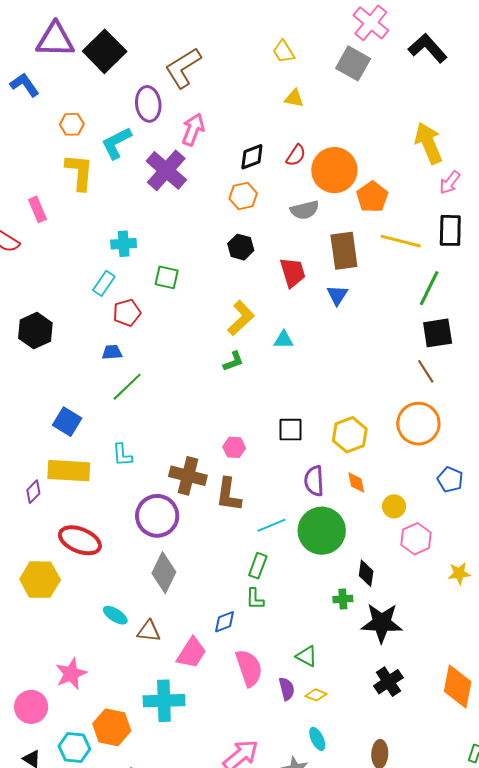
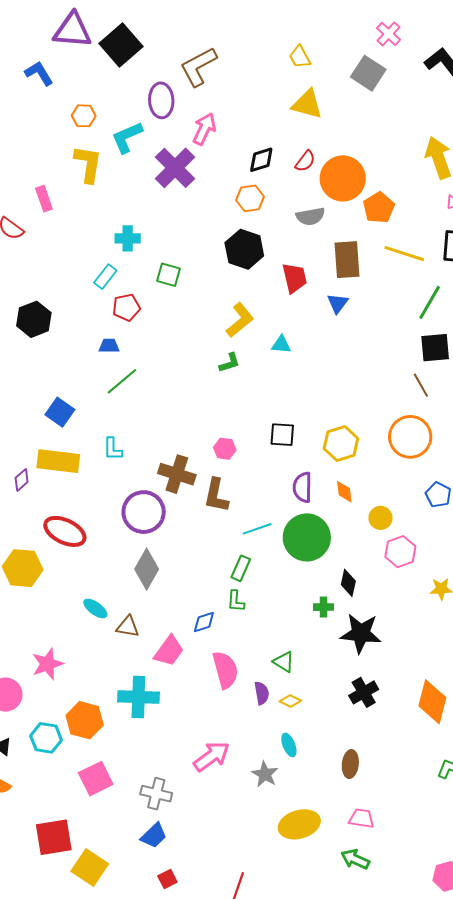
pink cross: (371, 23) -> (389, 34), size x0.7
yellow triangle: (294, 98) -> (307, 104), size x1.6
black hexagon: (241, 247) -> (244, 249), size x1.5

